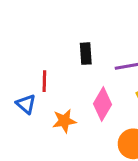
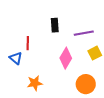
orange star: (64, 121) -> (35, 83), moved

